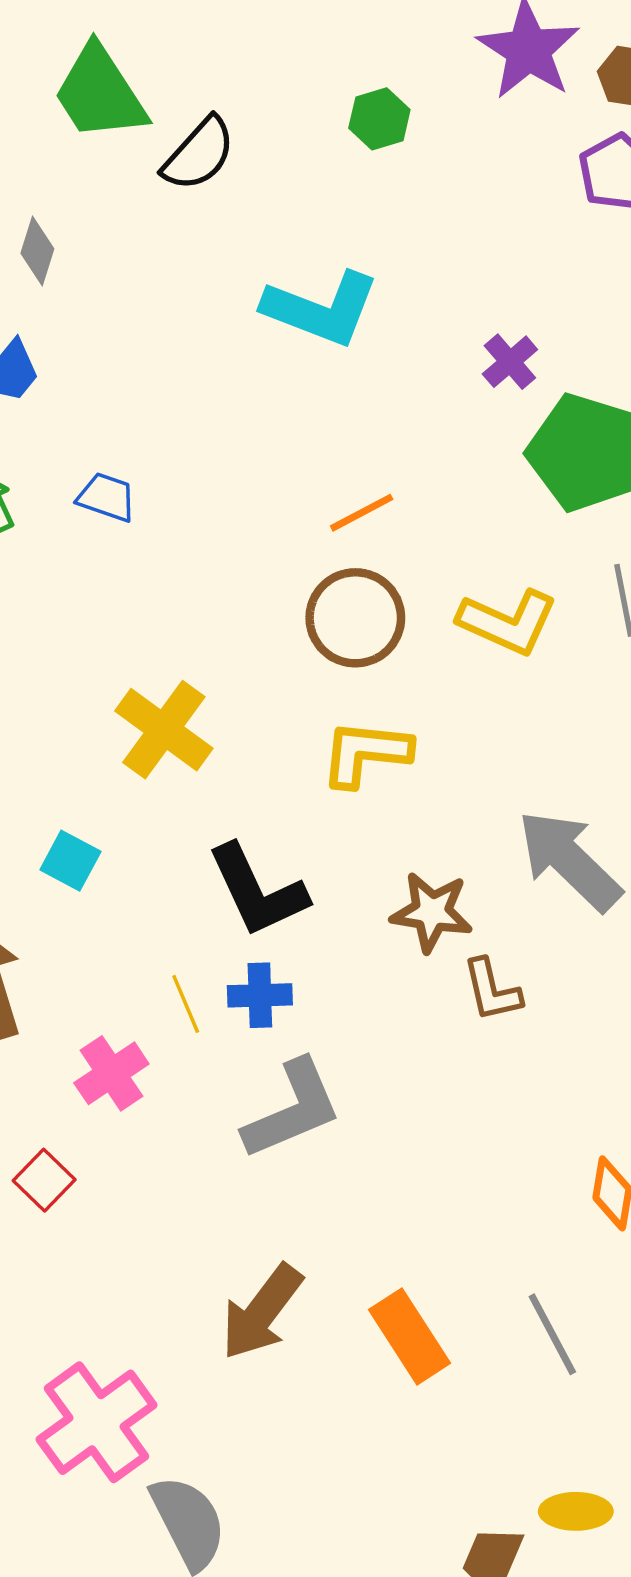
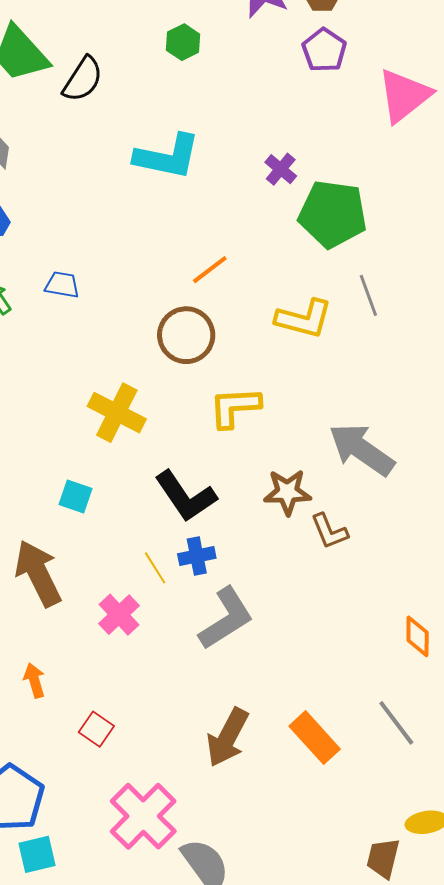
brown circle: (355, 618) -> (186, 335), moved
red square: (44, 1180) -> (96, 729), moved

